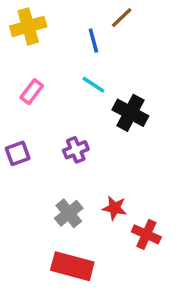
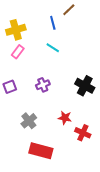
yellow cross: (28, 26) -> (16, 30), moved
black cross: (130, 113) -> (85, 86), moved
gray cross: (69, 213) -> (29, 121), moved

